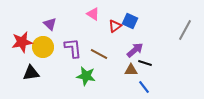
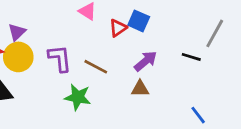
purple triangle: (50, 24) -> (17, 32), moved, turned 32
black line: (145, 63) -> (191, 57), moved
blue line: (144, 87) -> (198, 115), moved

